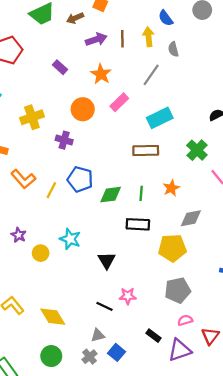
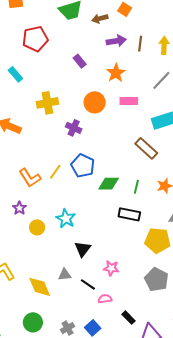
pink rectangle: (119, 102) -> (129, 101), turned 36
brown rectangle: (146, 151) -> (146, 148), turned 35
orange L-shape: (23, 179) -> (30, 178), moved
black triangle: (107, 260) -> (83, 249), moved
gray pentagon: (178, 290) -> (156, 280), turned 30
pink star: (128, 296) -> (111, 268), moved
pink semicircle: (185, 320) -> (105, 299), moved
gray triangle: (98, 335) -> (65, 275), moved

